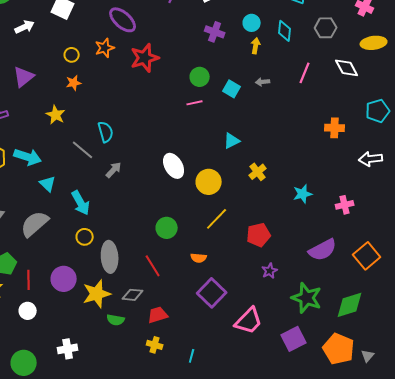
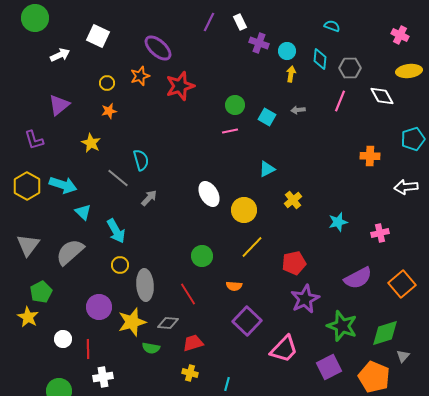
gray hexagon: (326, 28) -> (350, 68), moved
purple cross: (215, 32) -> (259, 43), moved
purple star: (270, 271) -> (305, 299), size x1.8
red line: (29, 280) -> (88, 349), moved
gray triangle: (368, 356) -> (403, 356), moved

